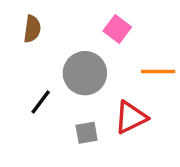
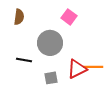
orange line: (158, 71) -> (93, 67), moved
black line: (41, 102) -> (24, 60), turned 63

